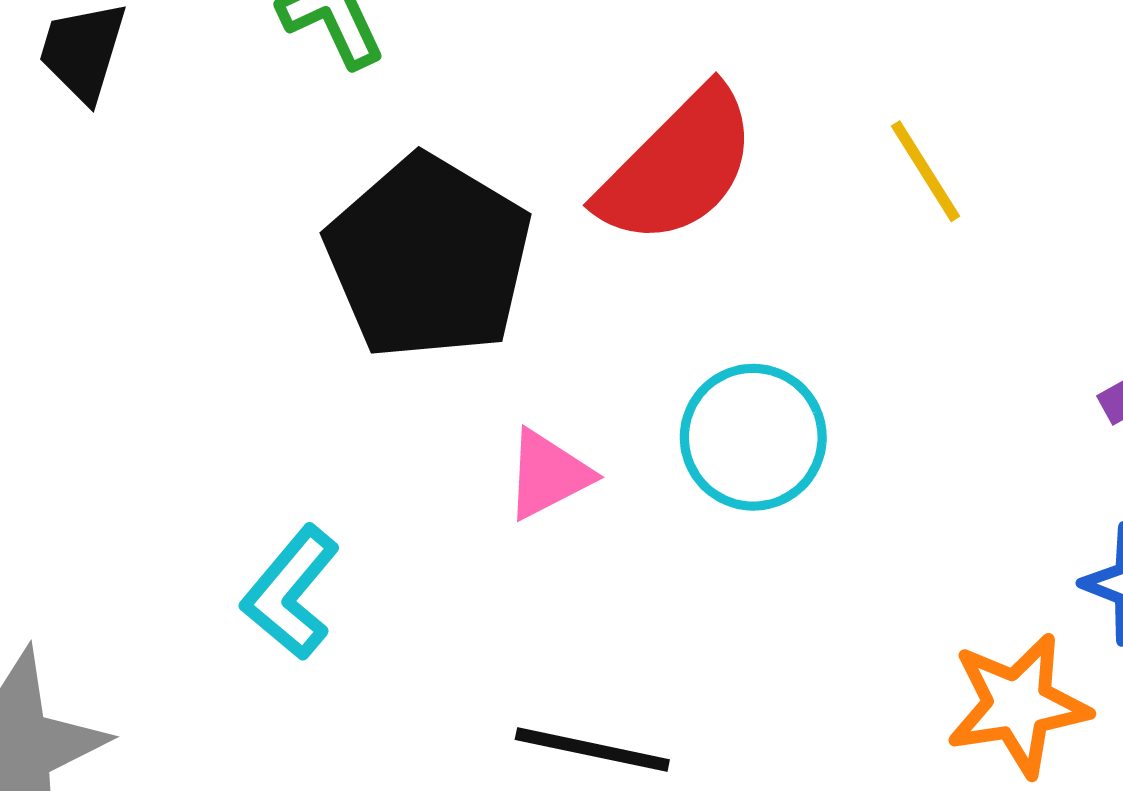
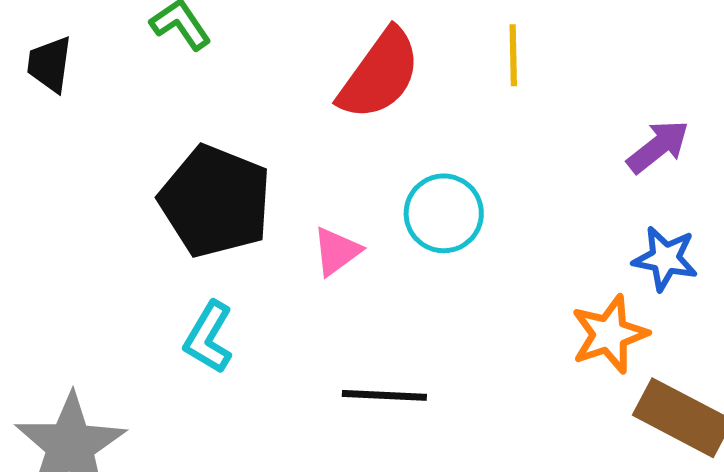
yellow line: (926, 171) -> (513, 55), turned 40
black pentagon: (429, 258) -> (215, 201), moved

